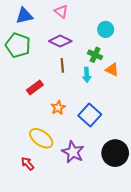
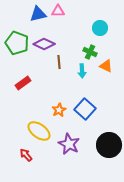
pink triangle: (61, 11) -> (58, 11), turned -40
blue triangle: (24, 16) -> (38, 14), moved
purple diamond: (60, 41) -> (44, 44), moved
red rectangle: (35, 88) -> (23, 83), moved
orange star: (58, 108) -> (59, 110), moved

